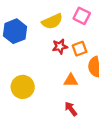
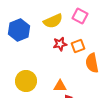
orange triangle: (71, 80) -> (60, 86), moved

